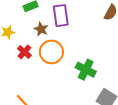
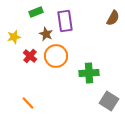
green cross: (86, 70) -> (89, 73), turned -30

